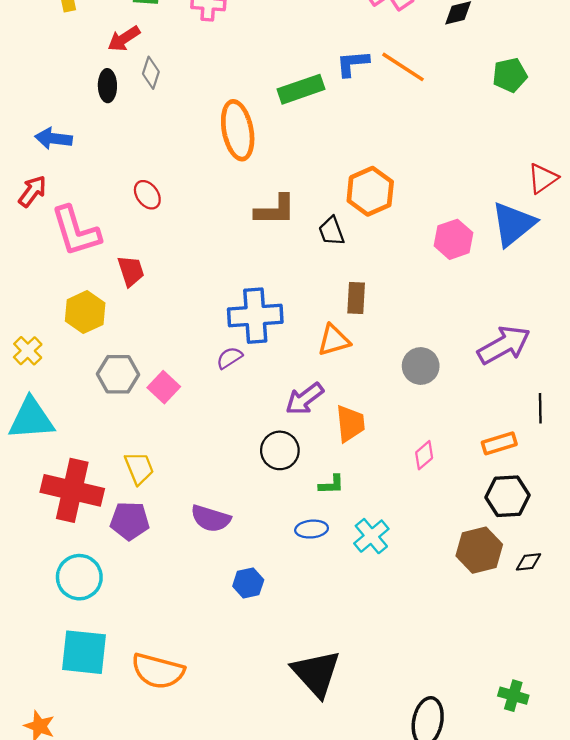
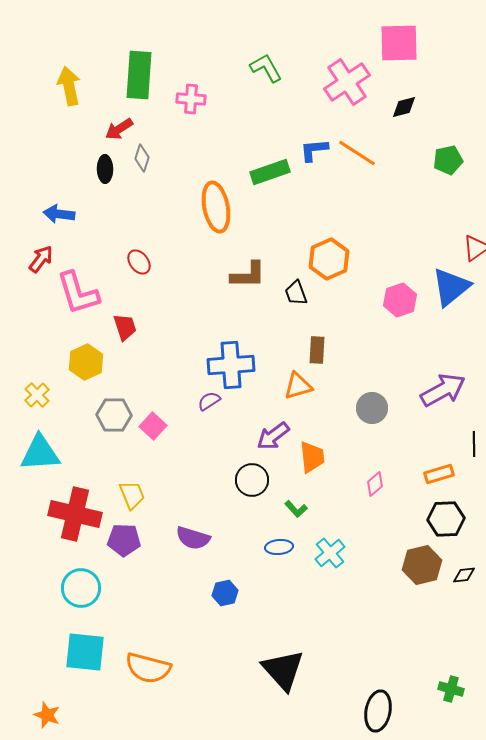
green L-shape: (331, 484) -> (296, 509), turned 50

